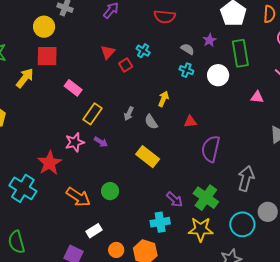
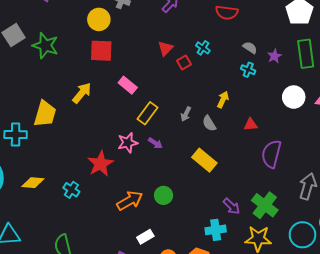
purple star: (209, 40) -> (274, 56), moved
white circle: (218, 75) -> (294, 97), moved
yellow arrow: (25, 78) -> (82, 93), moved
cyan cross: (23, 188) -> (71, 190), size x0.6
orange arrow: (78, 197) -> (130, 201), turned -65

